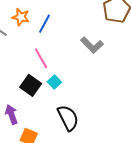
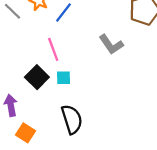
cyan square: (54, 82) -> (64, 78), turned 32

